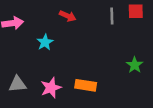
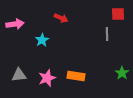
gray line: (112, 16) -> (107, 34), moved
green star: (135, 65) -> (122, 73), moved

